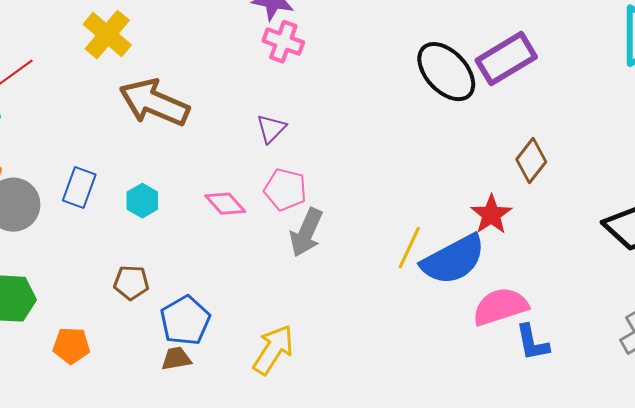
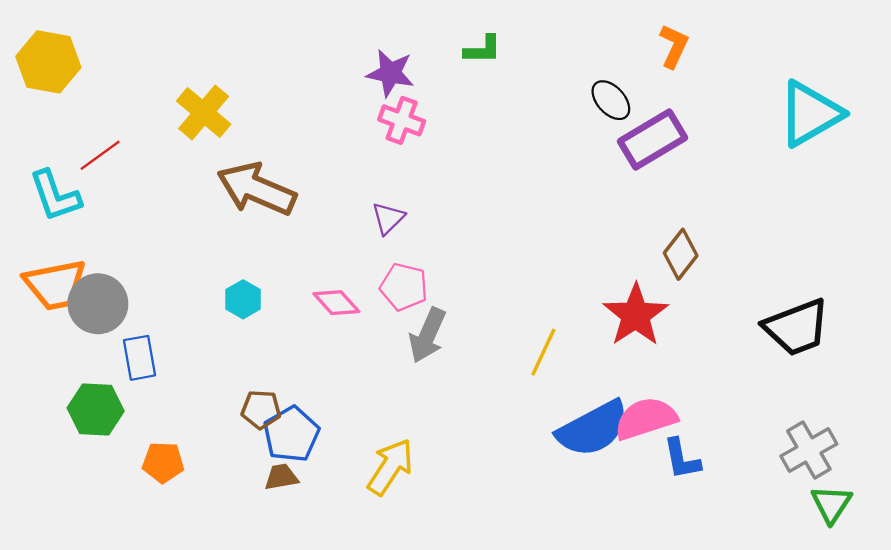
black ellipse: (446, 72) -> (611, 100), moved, size x0.6
blue rectangle: (79, 188) -> (140, 358), moved, turned -30
red star: (491, 215) -> (636, 315), size x1.4
blue semicircle: (453, 260) -> (593, 429), moved
brown pentagon: (131, 283) -> (261, 410), moved

